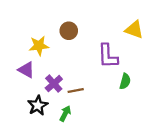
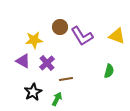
yellow triangle: (134, 30) -> (117, 36), moved
purple L-shape: (108, 56) -> (82, 36), moved, turned -30
purple cross: (54, 84) -> (47, 63), moved

